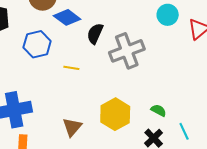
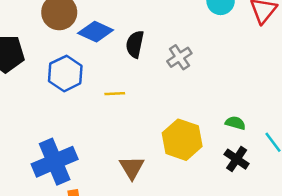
gray cross: (127, 51) -> (179, 57), size x0.6

